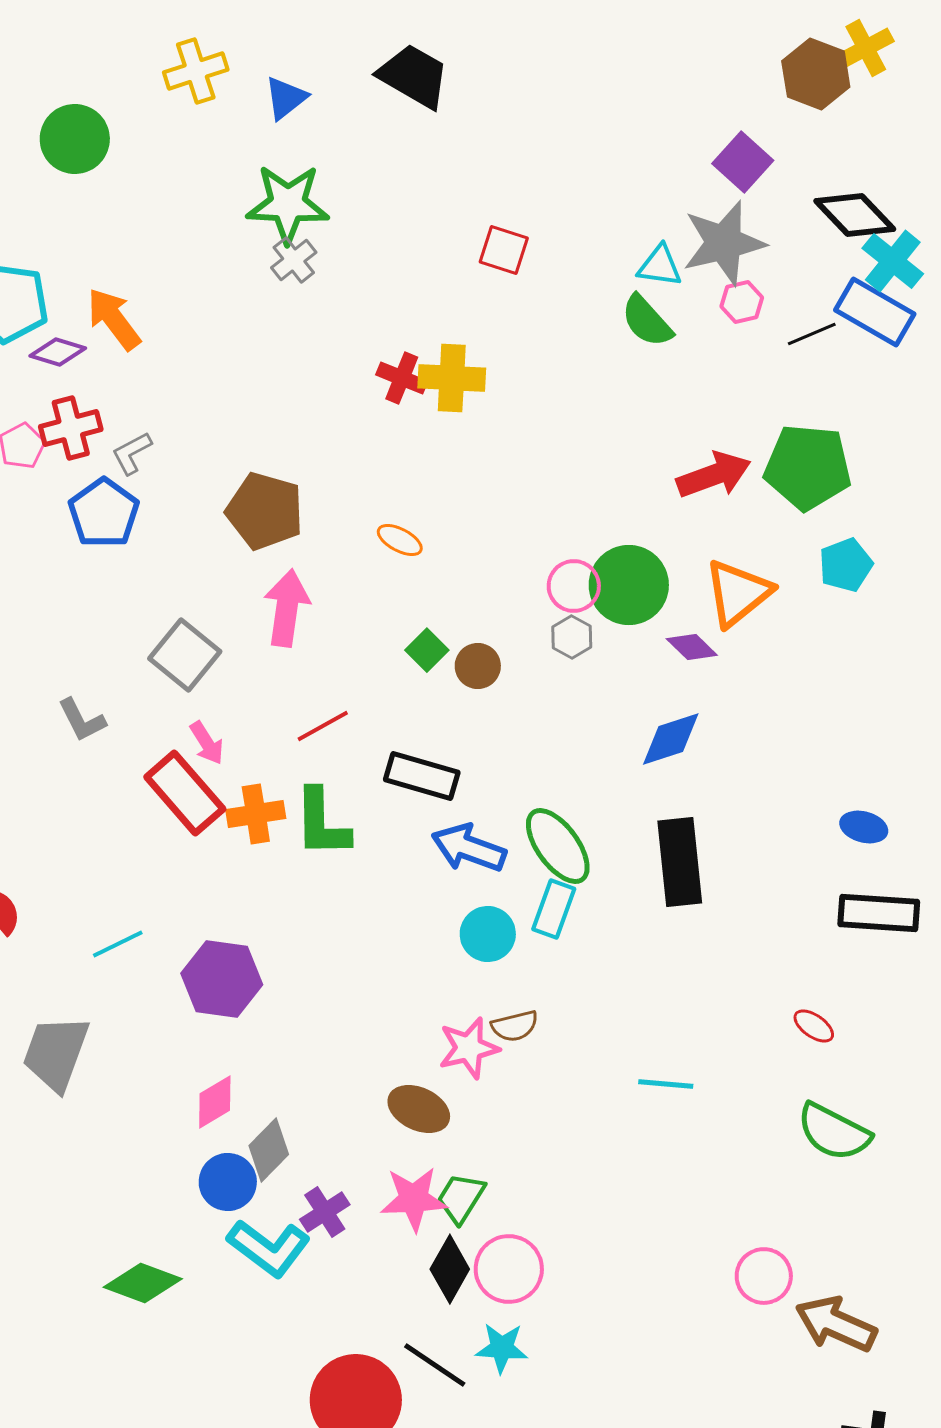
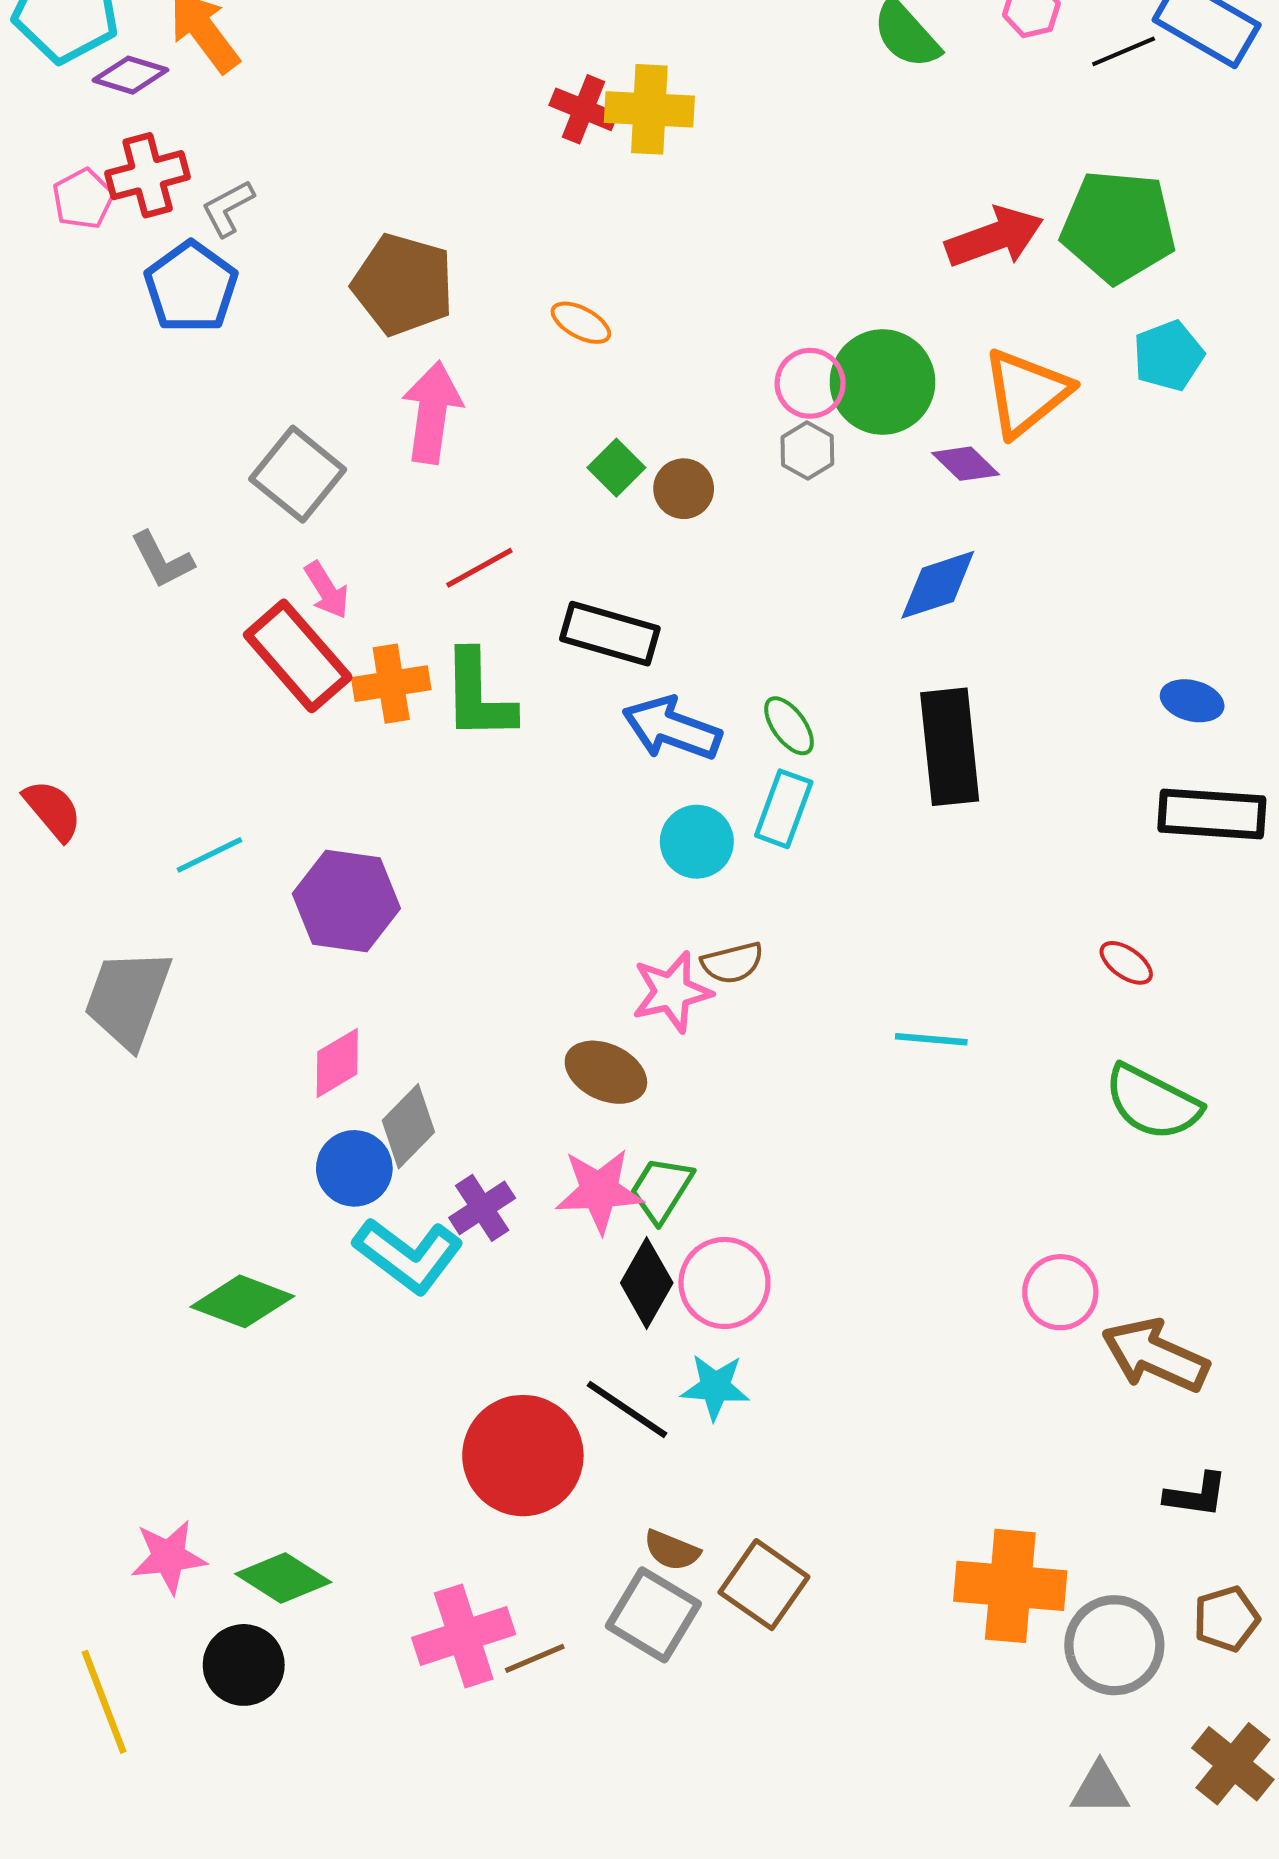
green ellipse: (558, 846) -> (789, 726), size x0.6

